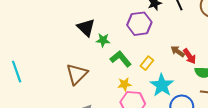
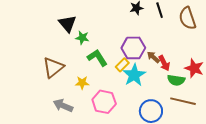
purple hexagon: (139, 24) -> (133, 48), moved
yellow star: (124, 84) -> (82, 83), moved
cyan star: (162, 85) -> (134, 75), moved

